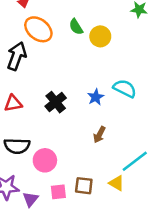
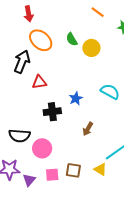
blue star: (96, 97) -> (76, 98), moved
black cross: (56, 102) -> (52, 112), moved, turned 30
red triangle: (13, 103) -> (39, 82), moved

